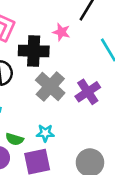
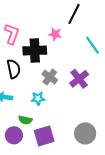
gray cross: (50, 87) -> (50, 77), size x0.7
cyan star: (45, 133) -> (38, 98), moved

